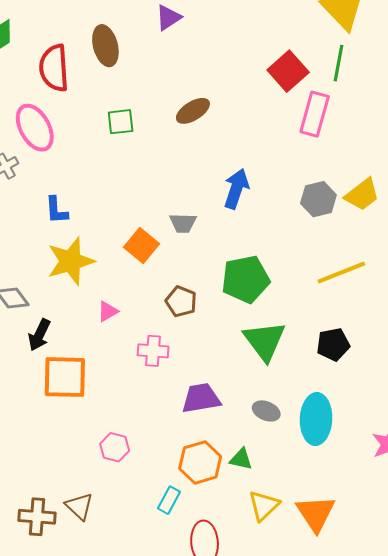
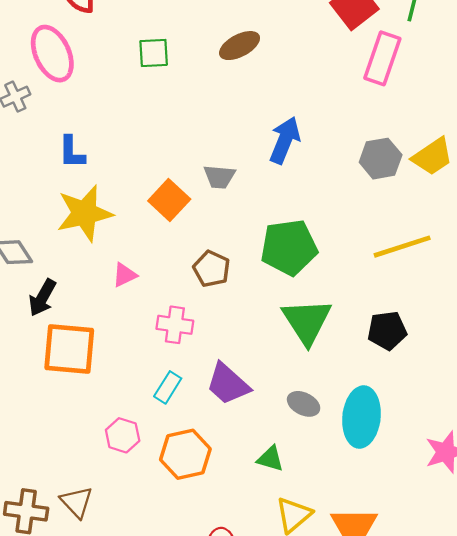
purple trapezoid: (201, 398) -> (228, 384), turned -132
orange hexagon: (200, 462) -> (185, 454), moved
cyan rectangle: (169, 500) -> (168, 387), moved

